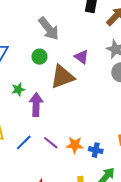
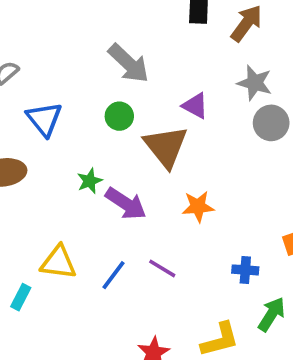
brown triangle: (62, 77) -> (166, 147), turned -40
purple arrow: (36, 105) -> (126, 204), turned 130
orange star: (75, 145) -> (198, 207), moved

